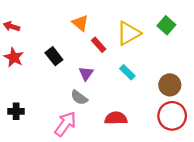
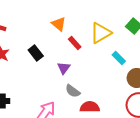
cyan rectangle: (127, 72) -> (119, 58), moved
gray semicircle: (79, 98) -> (73, 91), moved

